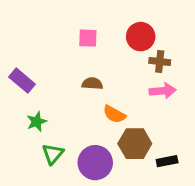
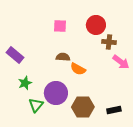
pink arrow: (163, 91) -> (121, 62), moved, turned 42
orange semicircle: (114, 114) -> (78, 69), moved
brown hexagon: (135, 144) -> (83, 107), moved
purple circle: (95, 163) -> (56, 93), moved

